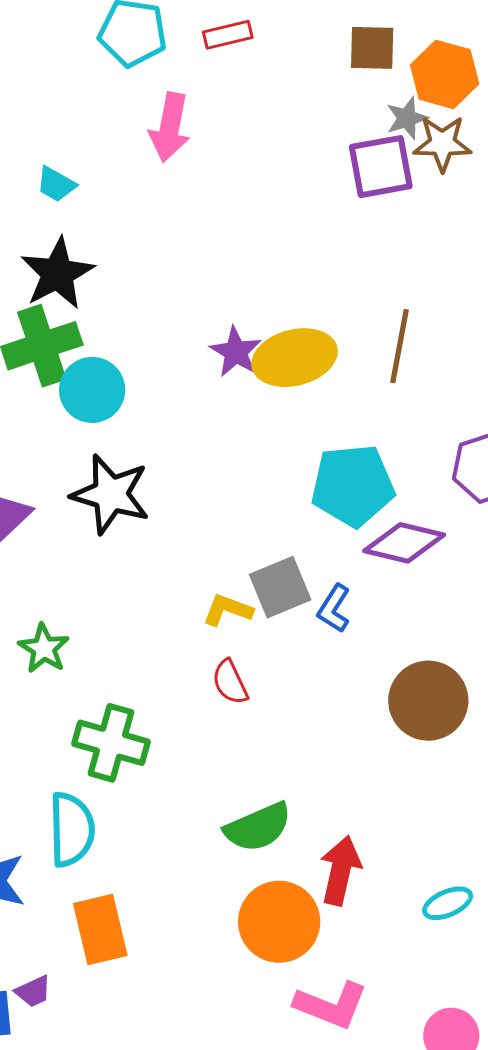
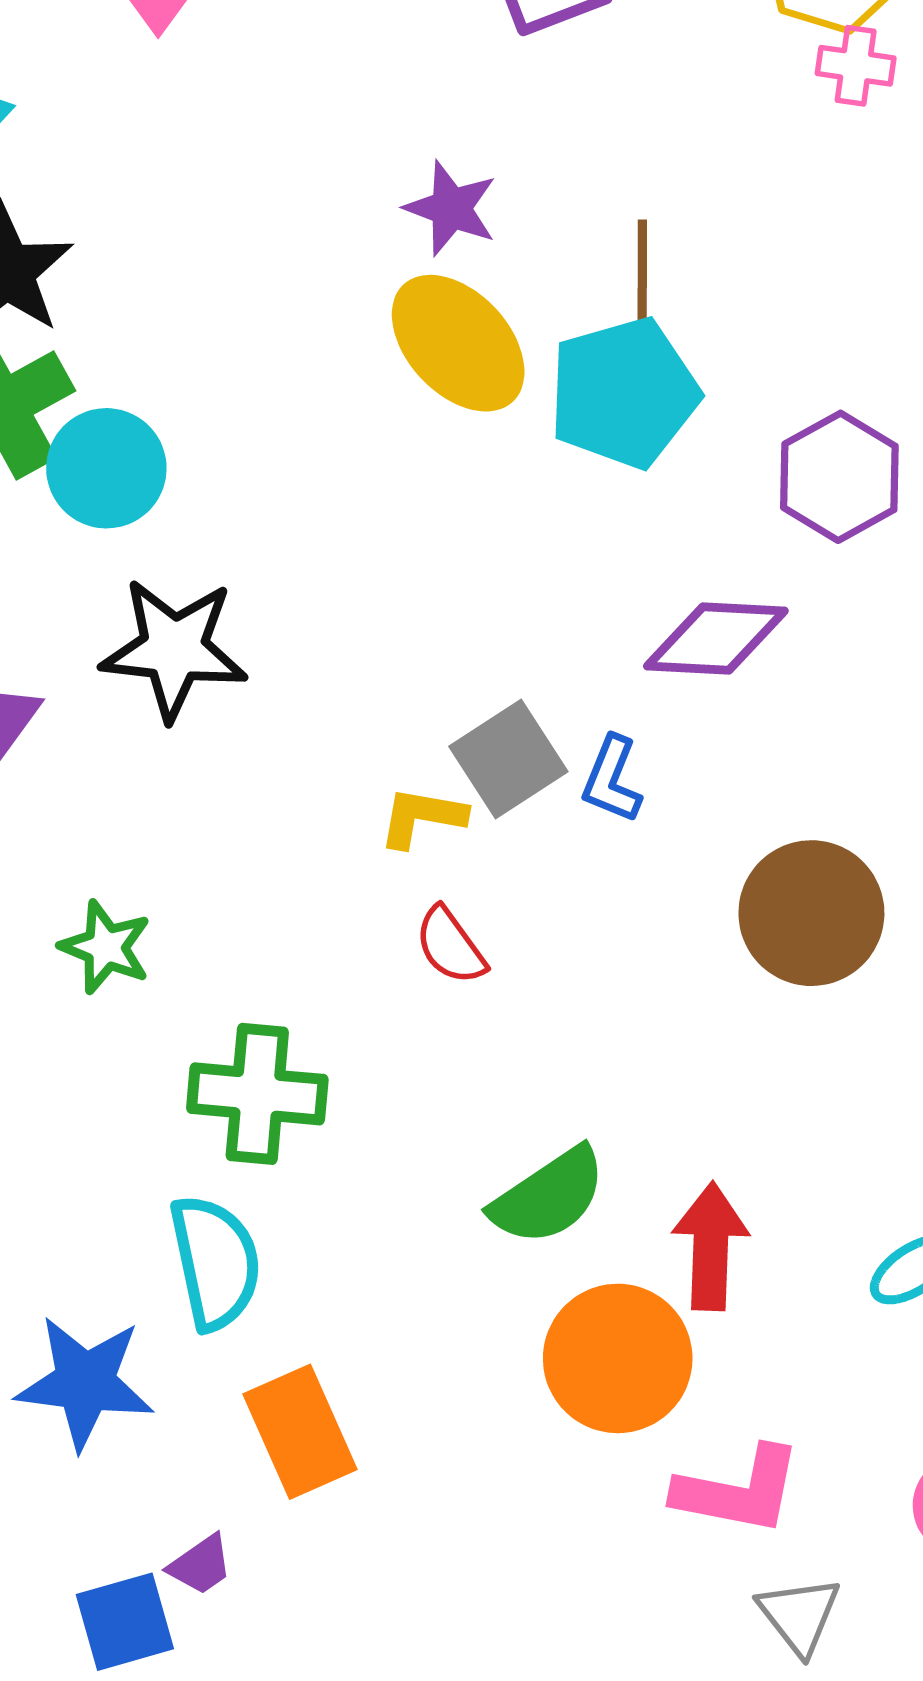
purple star: (236, 352) -> (451, 208), moved
yellow ellipse: (295, 358) -> (458, 343), turned 72
cyan pentagon: (353, 485) -> (624, 393), moved

